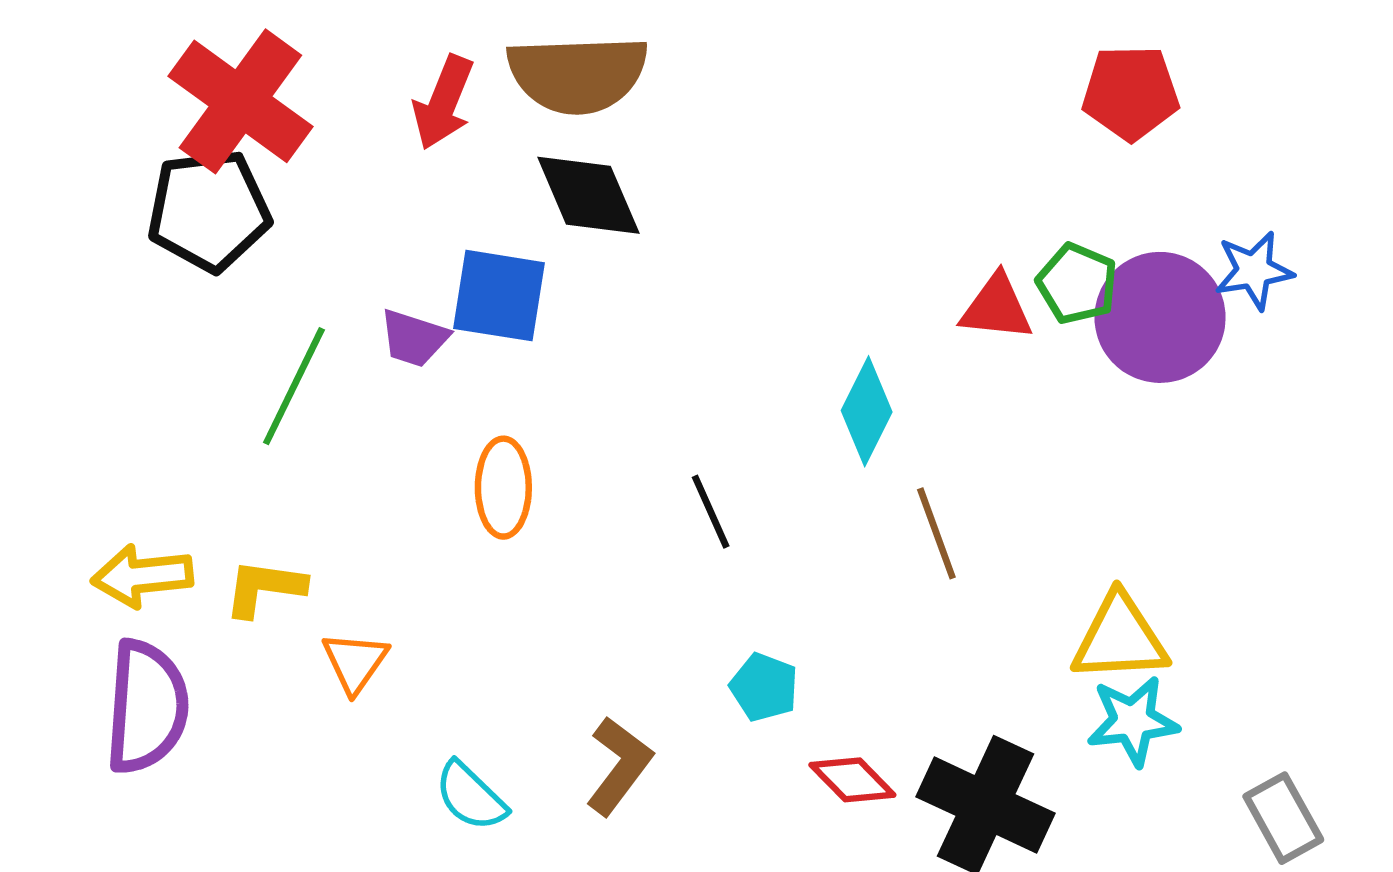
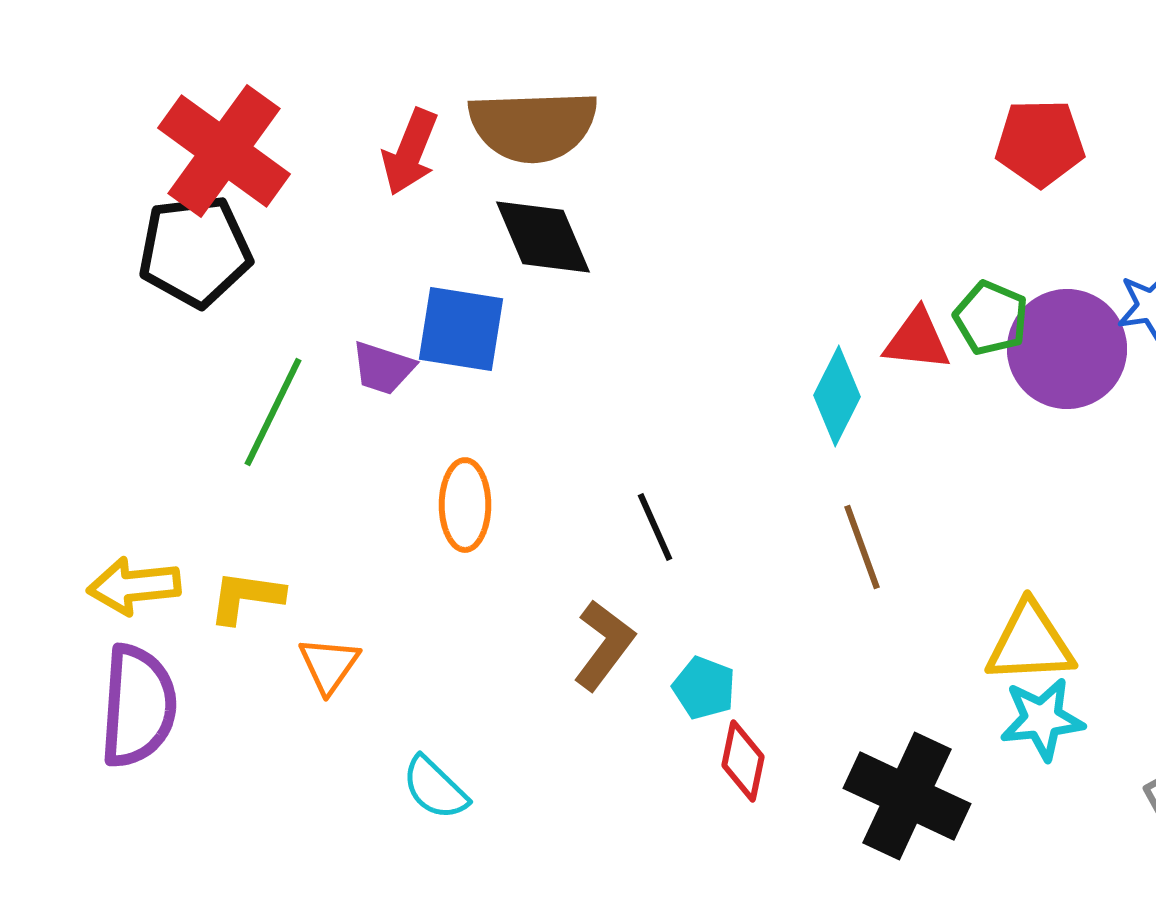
cyan diamond: (867, 411) -> (837, 396), moved
brown L-shape: (619, 766) -> (604, 645), moved
red diamond: (852, 780) -> (743, 761), moved, turned 56

